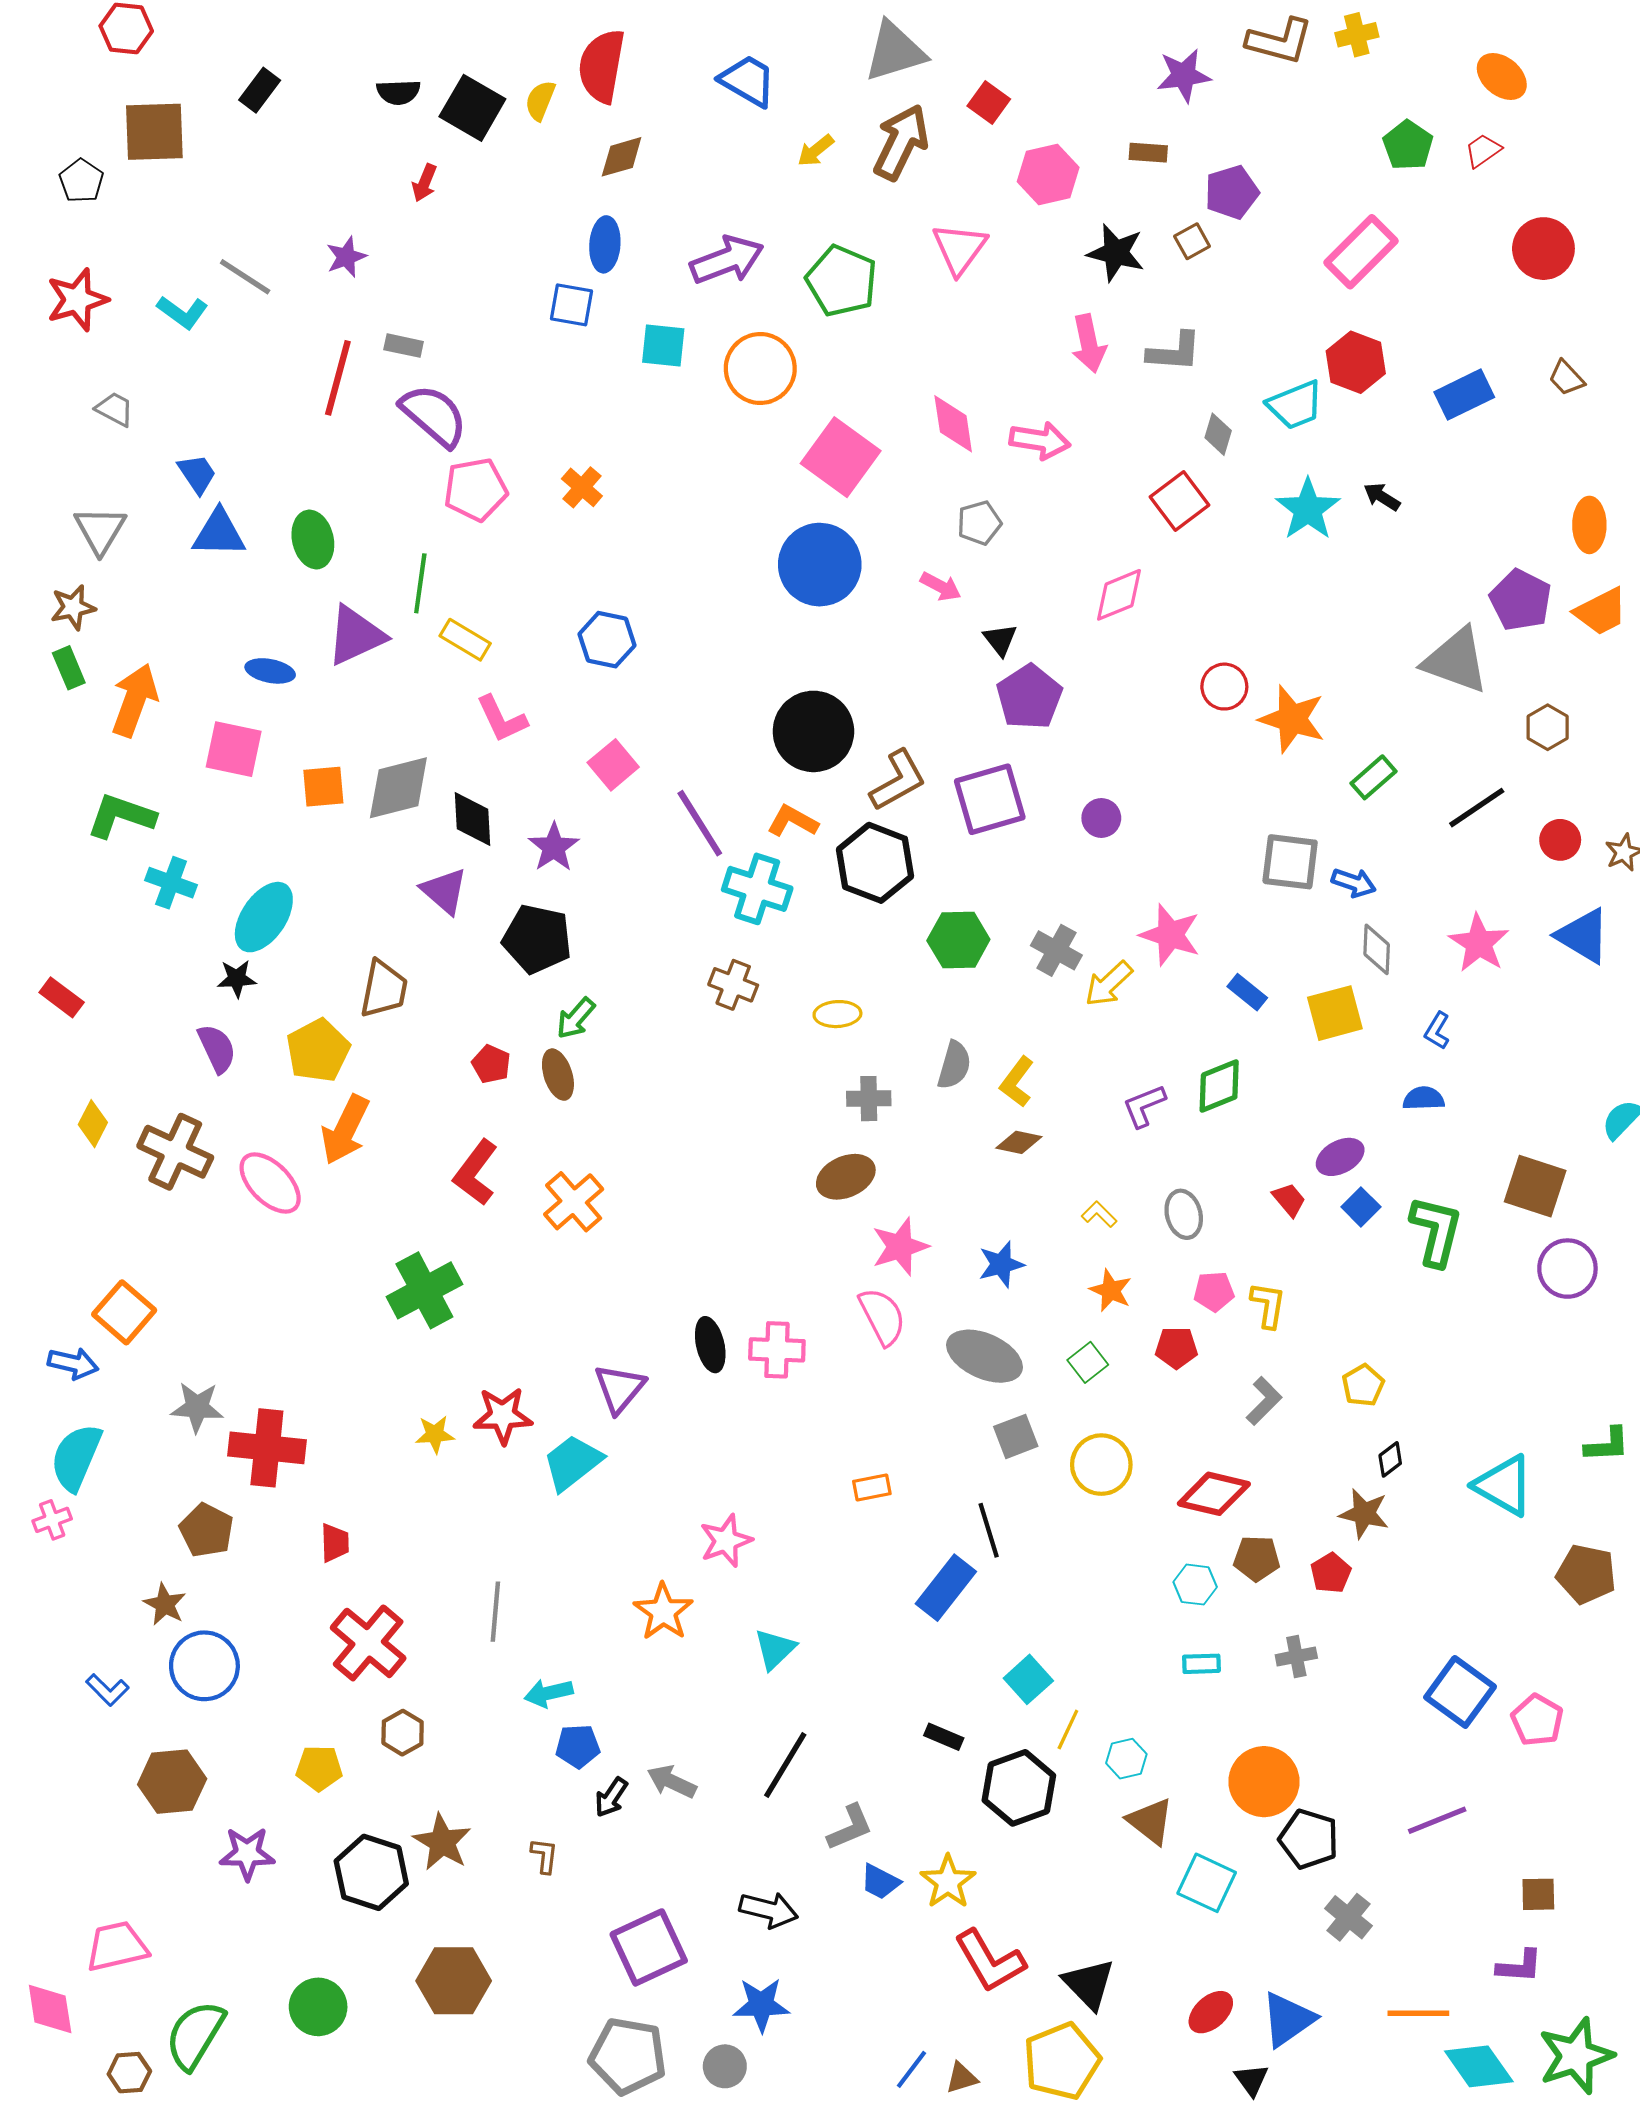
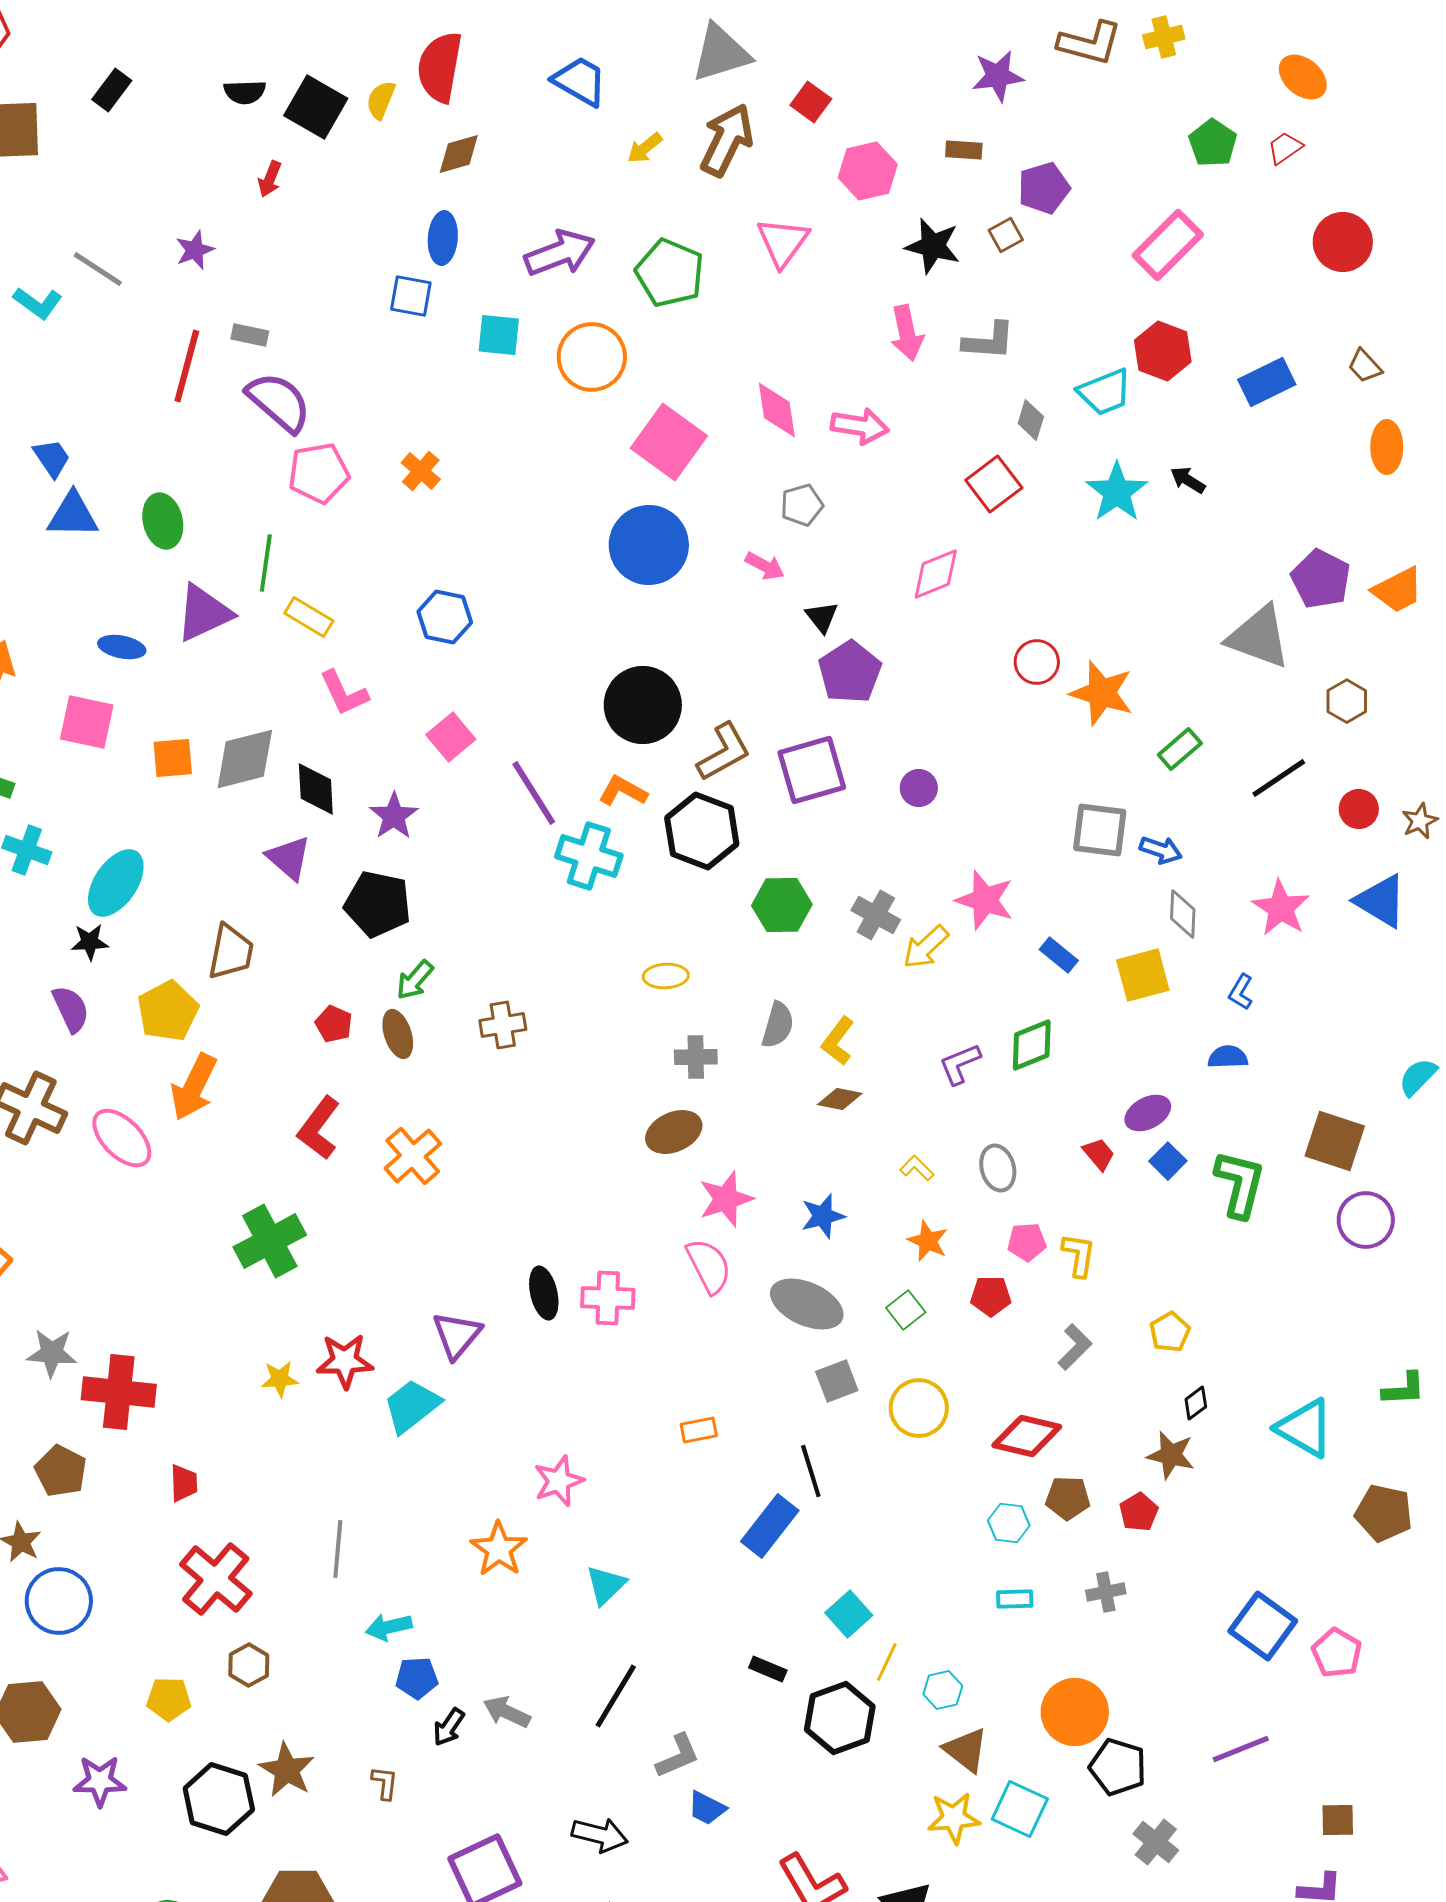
orange ellipse: (1589, 525) -> (1387, 447), moved
brown cross: (733, 985) -> (503, 1025), moved, turned -30
yellow star: (948, 1882) -> (954, 1818), moved, turned 30

